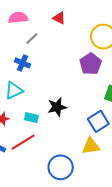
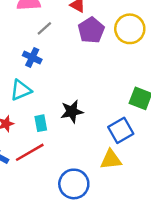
purple pentagon: (91, 64) -> (91, 30), moved
cyan rectangle: (31, 118) -> (41, 123), turned 64

